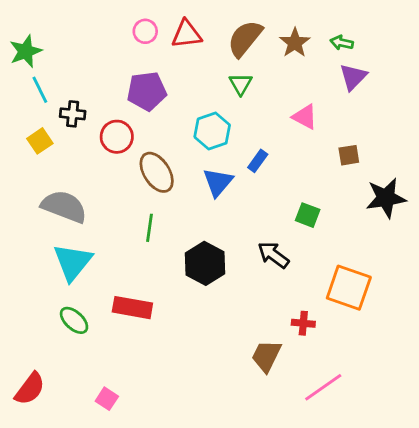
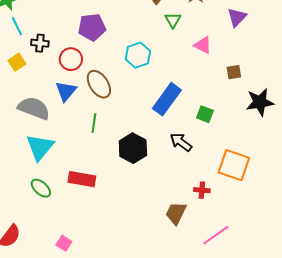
green triangle: (241, 84) -> (173, 20), moved
blue rectangle: (258, 161) -> (167, 99), moved, size x2.0
blue triangle: (218, 182) -> (66, 91), moved

